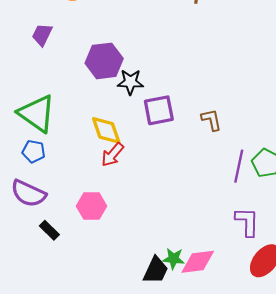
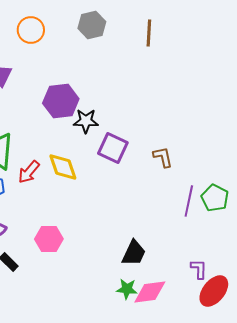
purple square: (159, 110) -> (113, 148), turned 36
red arrow: (113, 155) -> (29, 172), moved
purple L-shape: (247, 222) -> (199, 269), moved, size x0.7
black trapezoid: (156, 270) -> (134, 253), moved

